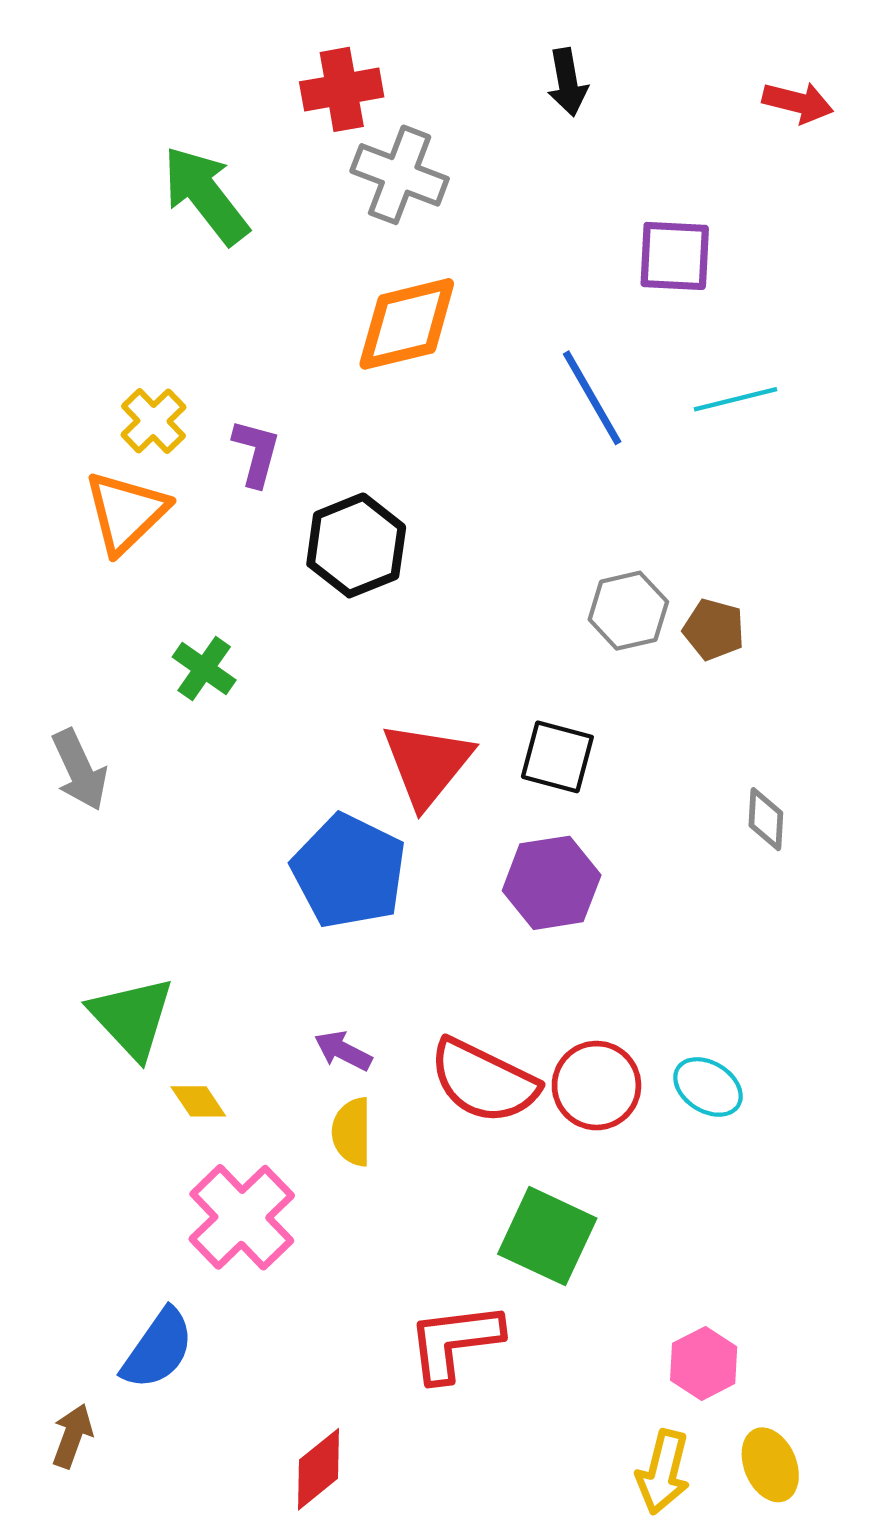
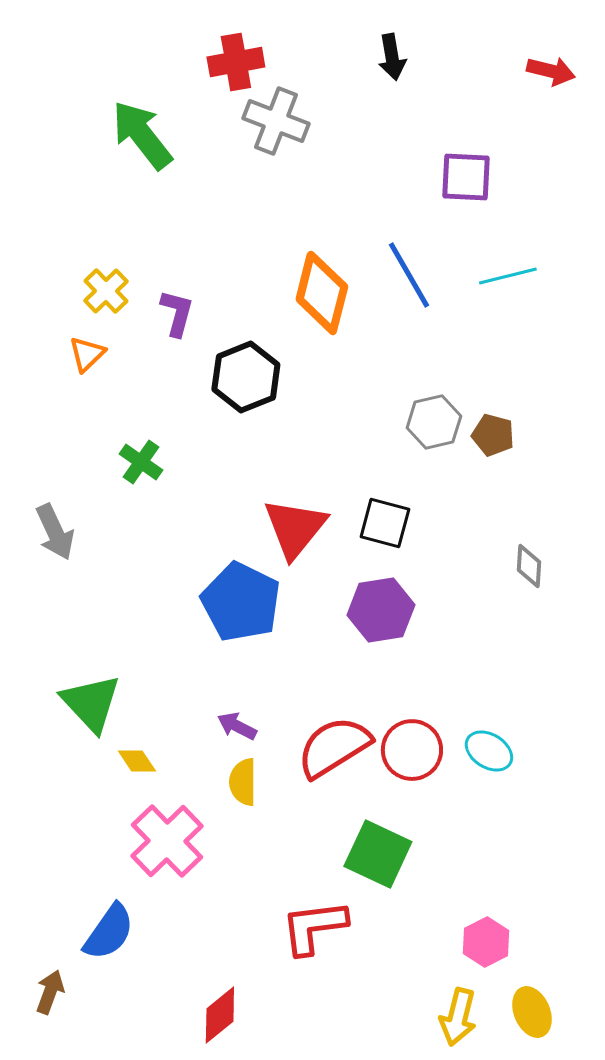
orange diamond: (407, 324) -> (322, 293), moved, turned -62
orange triangle: (126, 512) -> (87, 354), size x0.6
red semicircle: (484, 1081) -> (334, 747), turned 122

